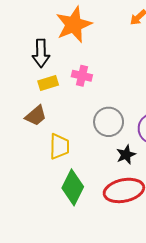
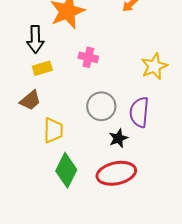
pink cross: (82, 76) -> (88, 57), moved

